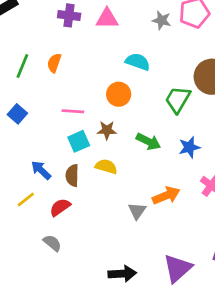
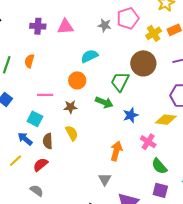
cyan semicircle: (138, 62) -> (89, 56), turned -42
cyan square: (79, 141) -> (35, 119), moved, turned -35
green arrow: (148, 141) -> (104, 102), moved
yellow semicircle: (106, 167) -> (72, 133), turned 49
orange arrow: (166, 196) -> (116, 151), turned -48
gray triangle: (137, 211) -> (105, 179), moved

